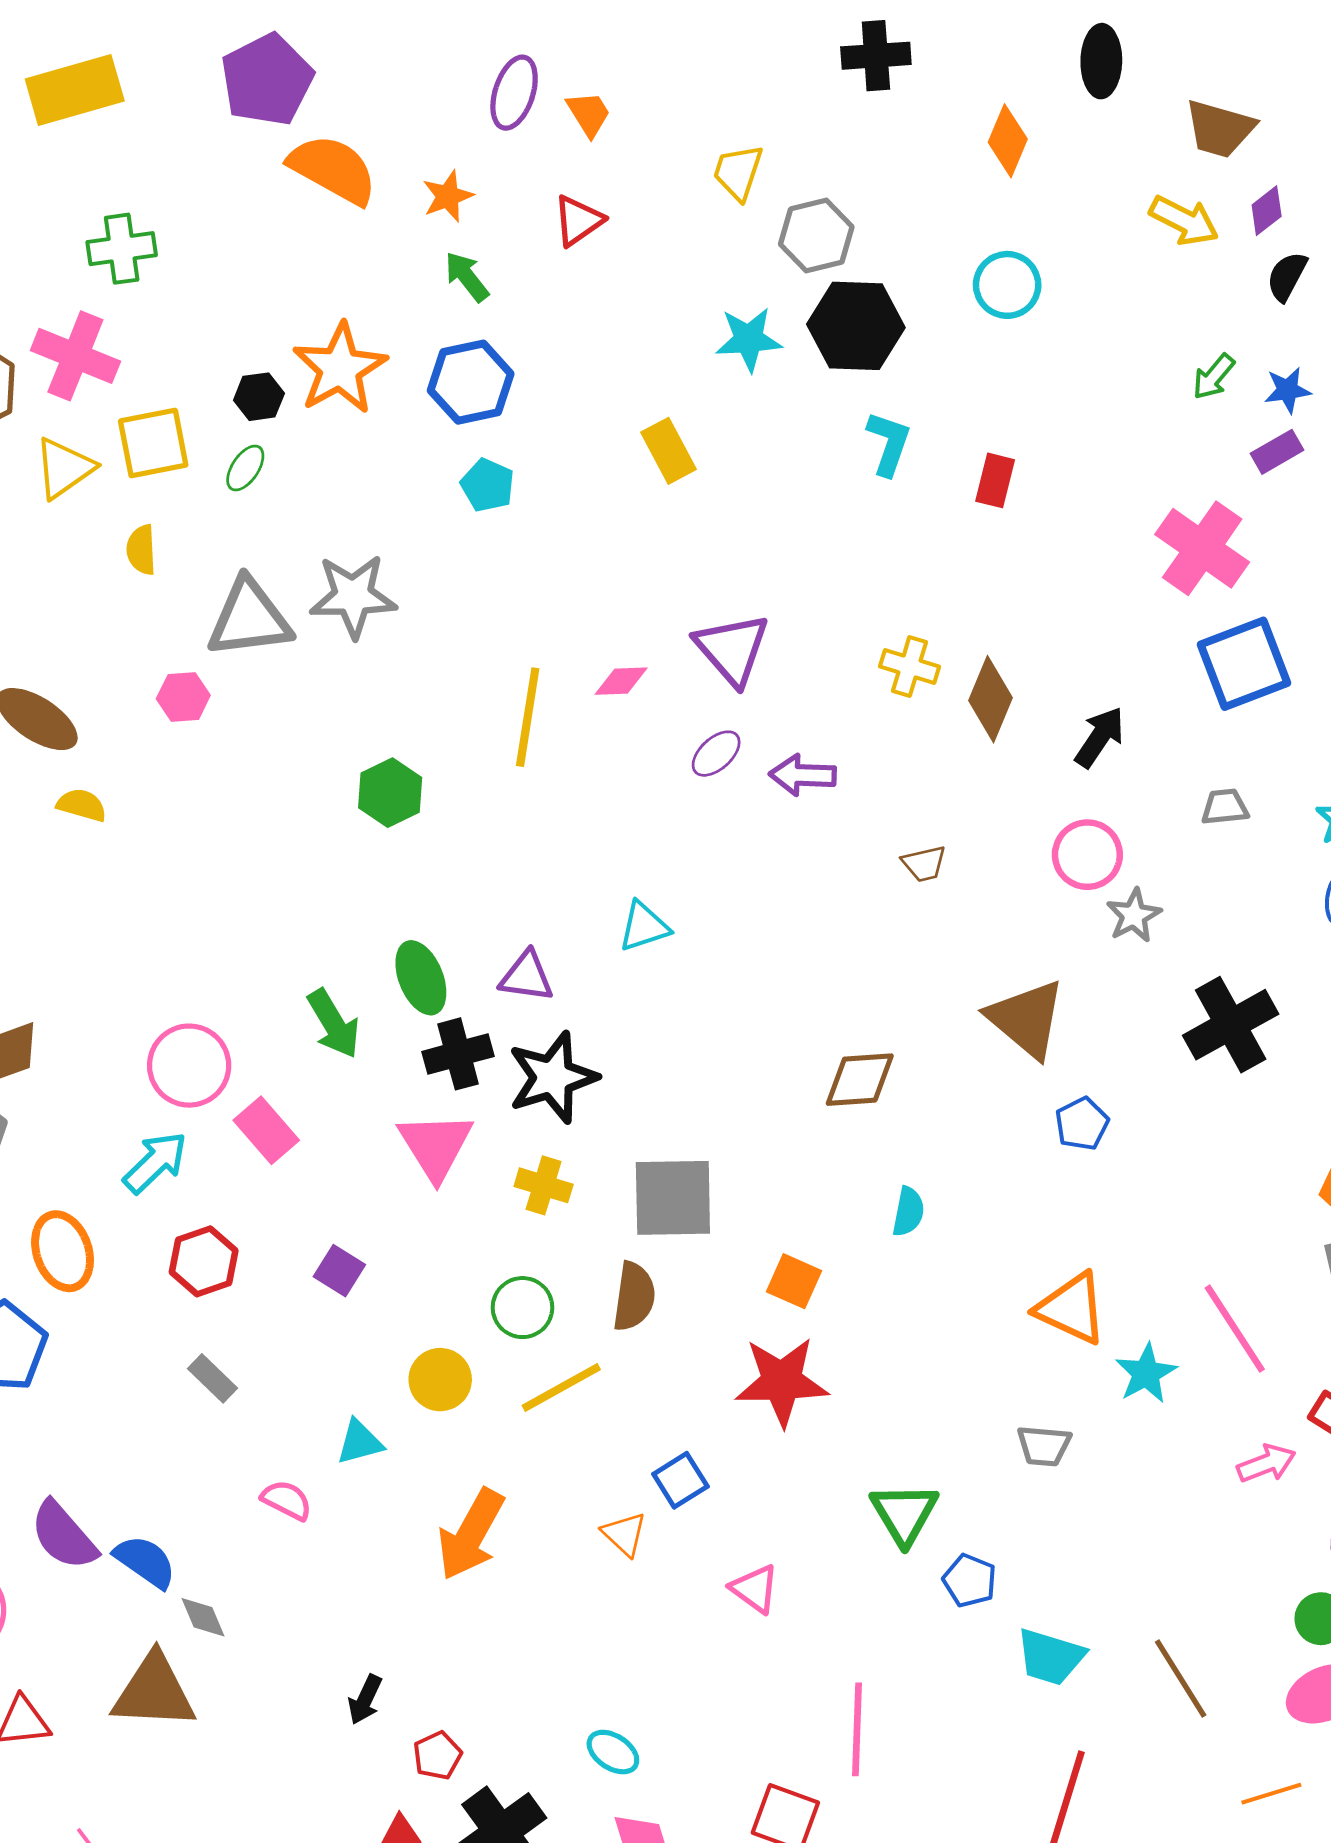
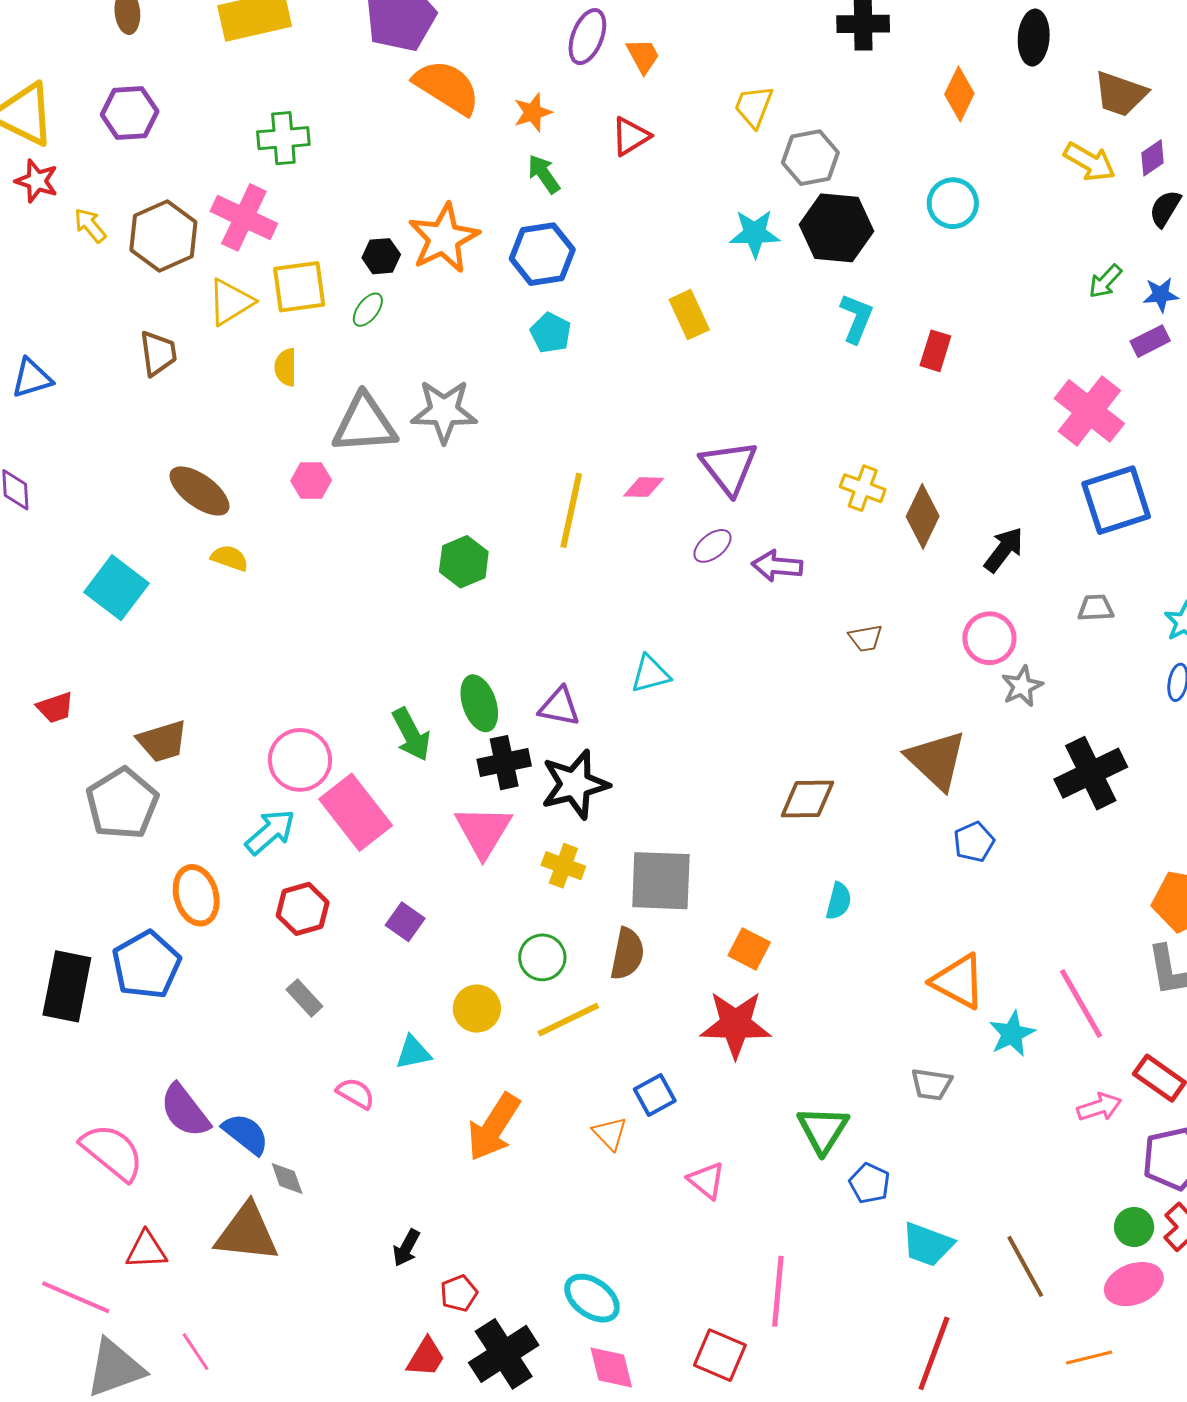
pink rectangle: (266, 1130) -> (356, 812), size x1.5
cyan ellipse: (613, 1752) -> (592, 1298), size x1.4

